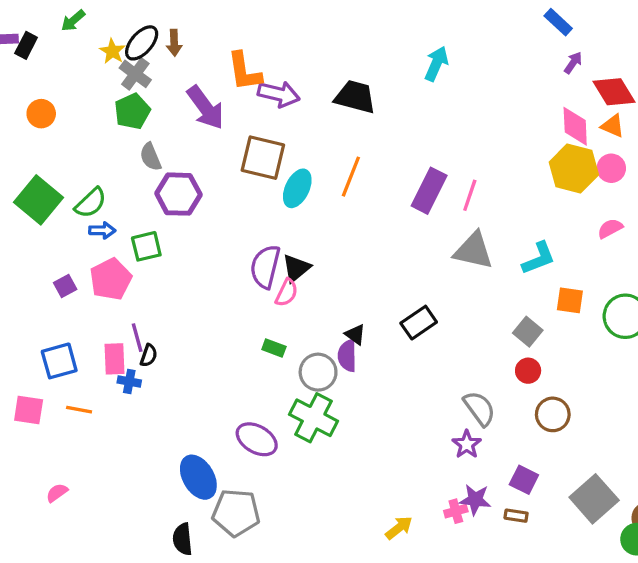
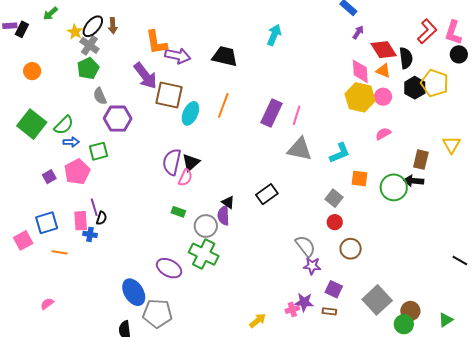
purple arrow: (206, 108) -> (145, 76), moved
pink square: (29, 410) -> (23, 240), moved, turned -36
purple star: (467, 444) -> (312, 266), moved, turned -30

